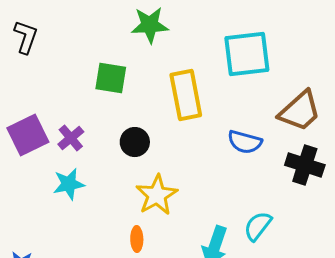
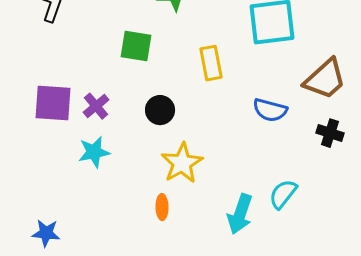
yellow rectangle: (186, 95) -> (211, 63), size x0.7
purple square: (28, 135) -> (53, 103), turned 30
black cross: (305, 165) -> (330, 133), size x0.7

